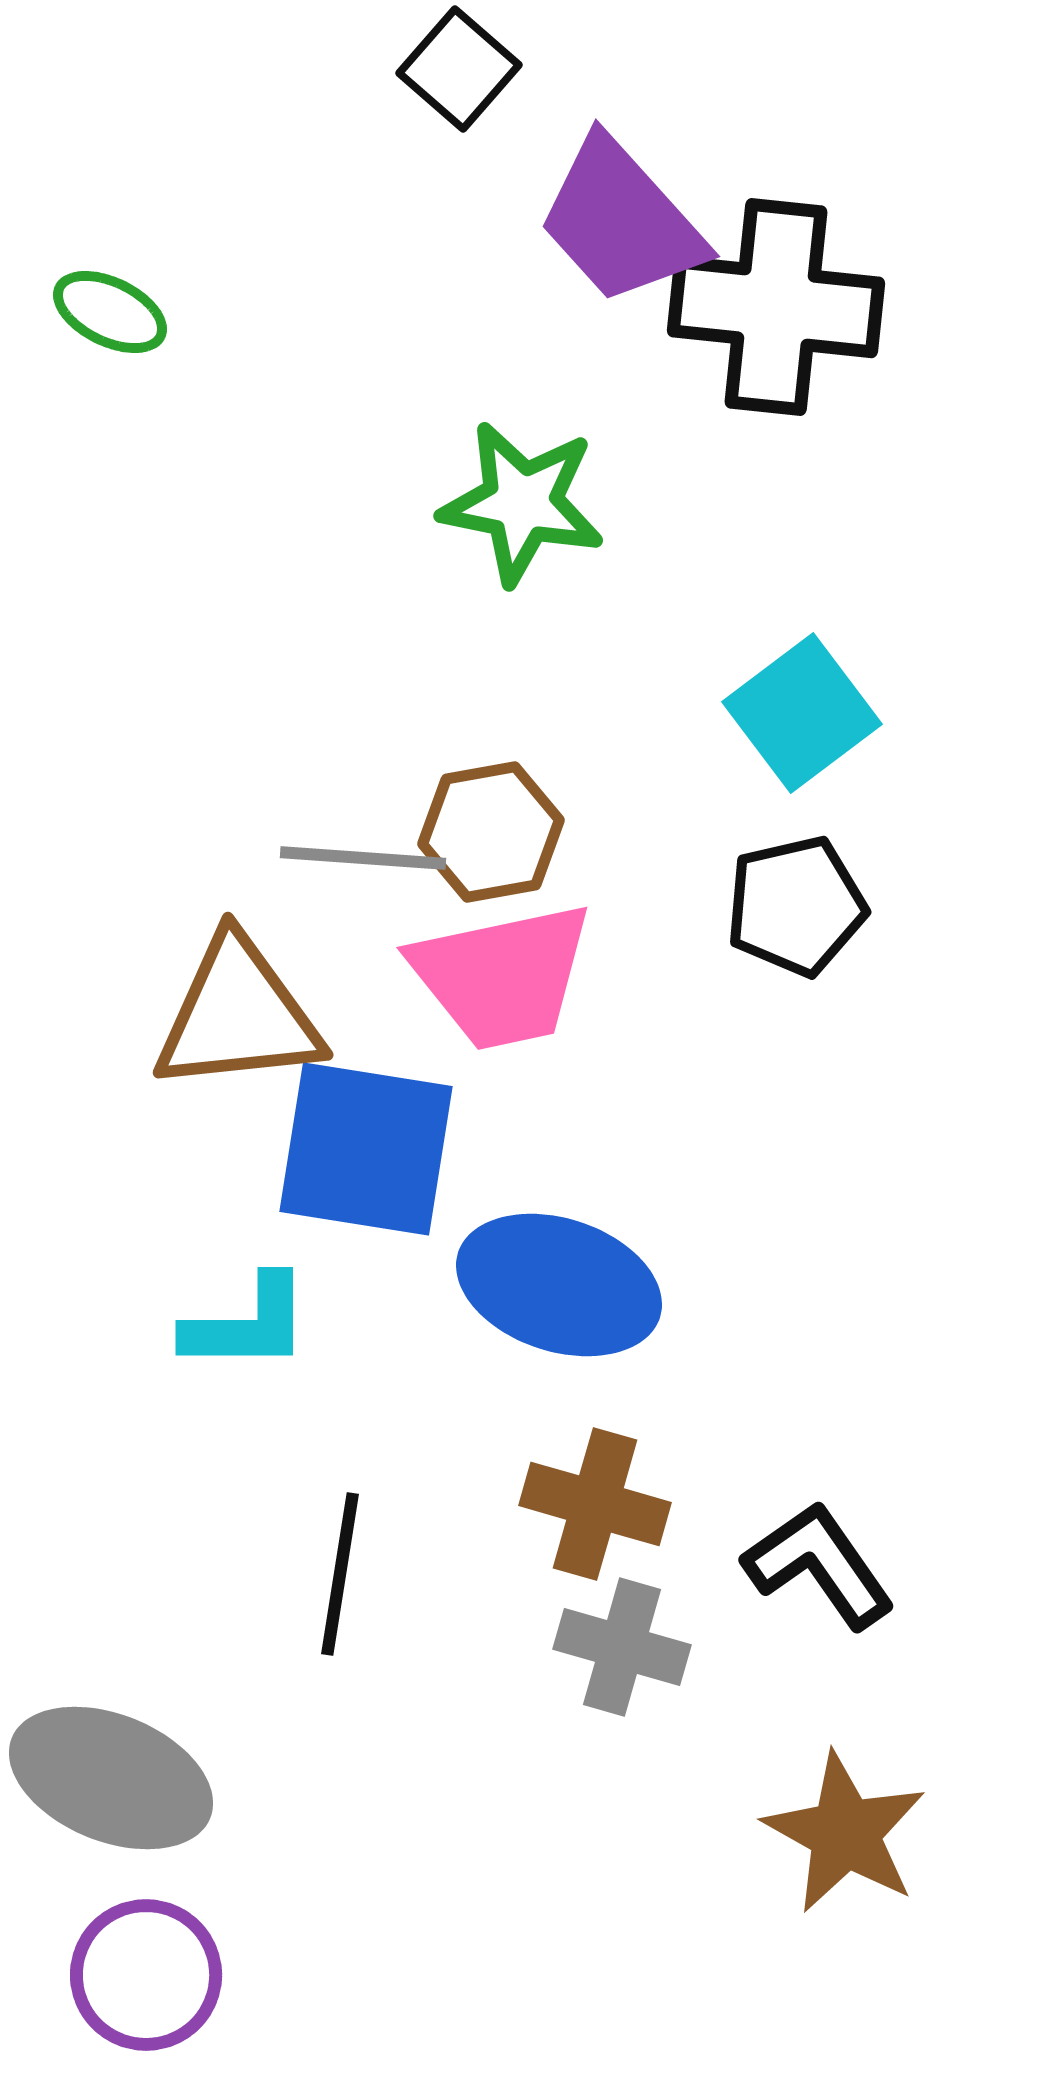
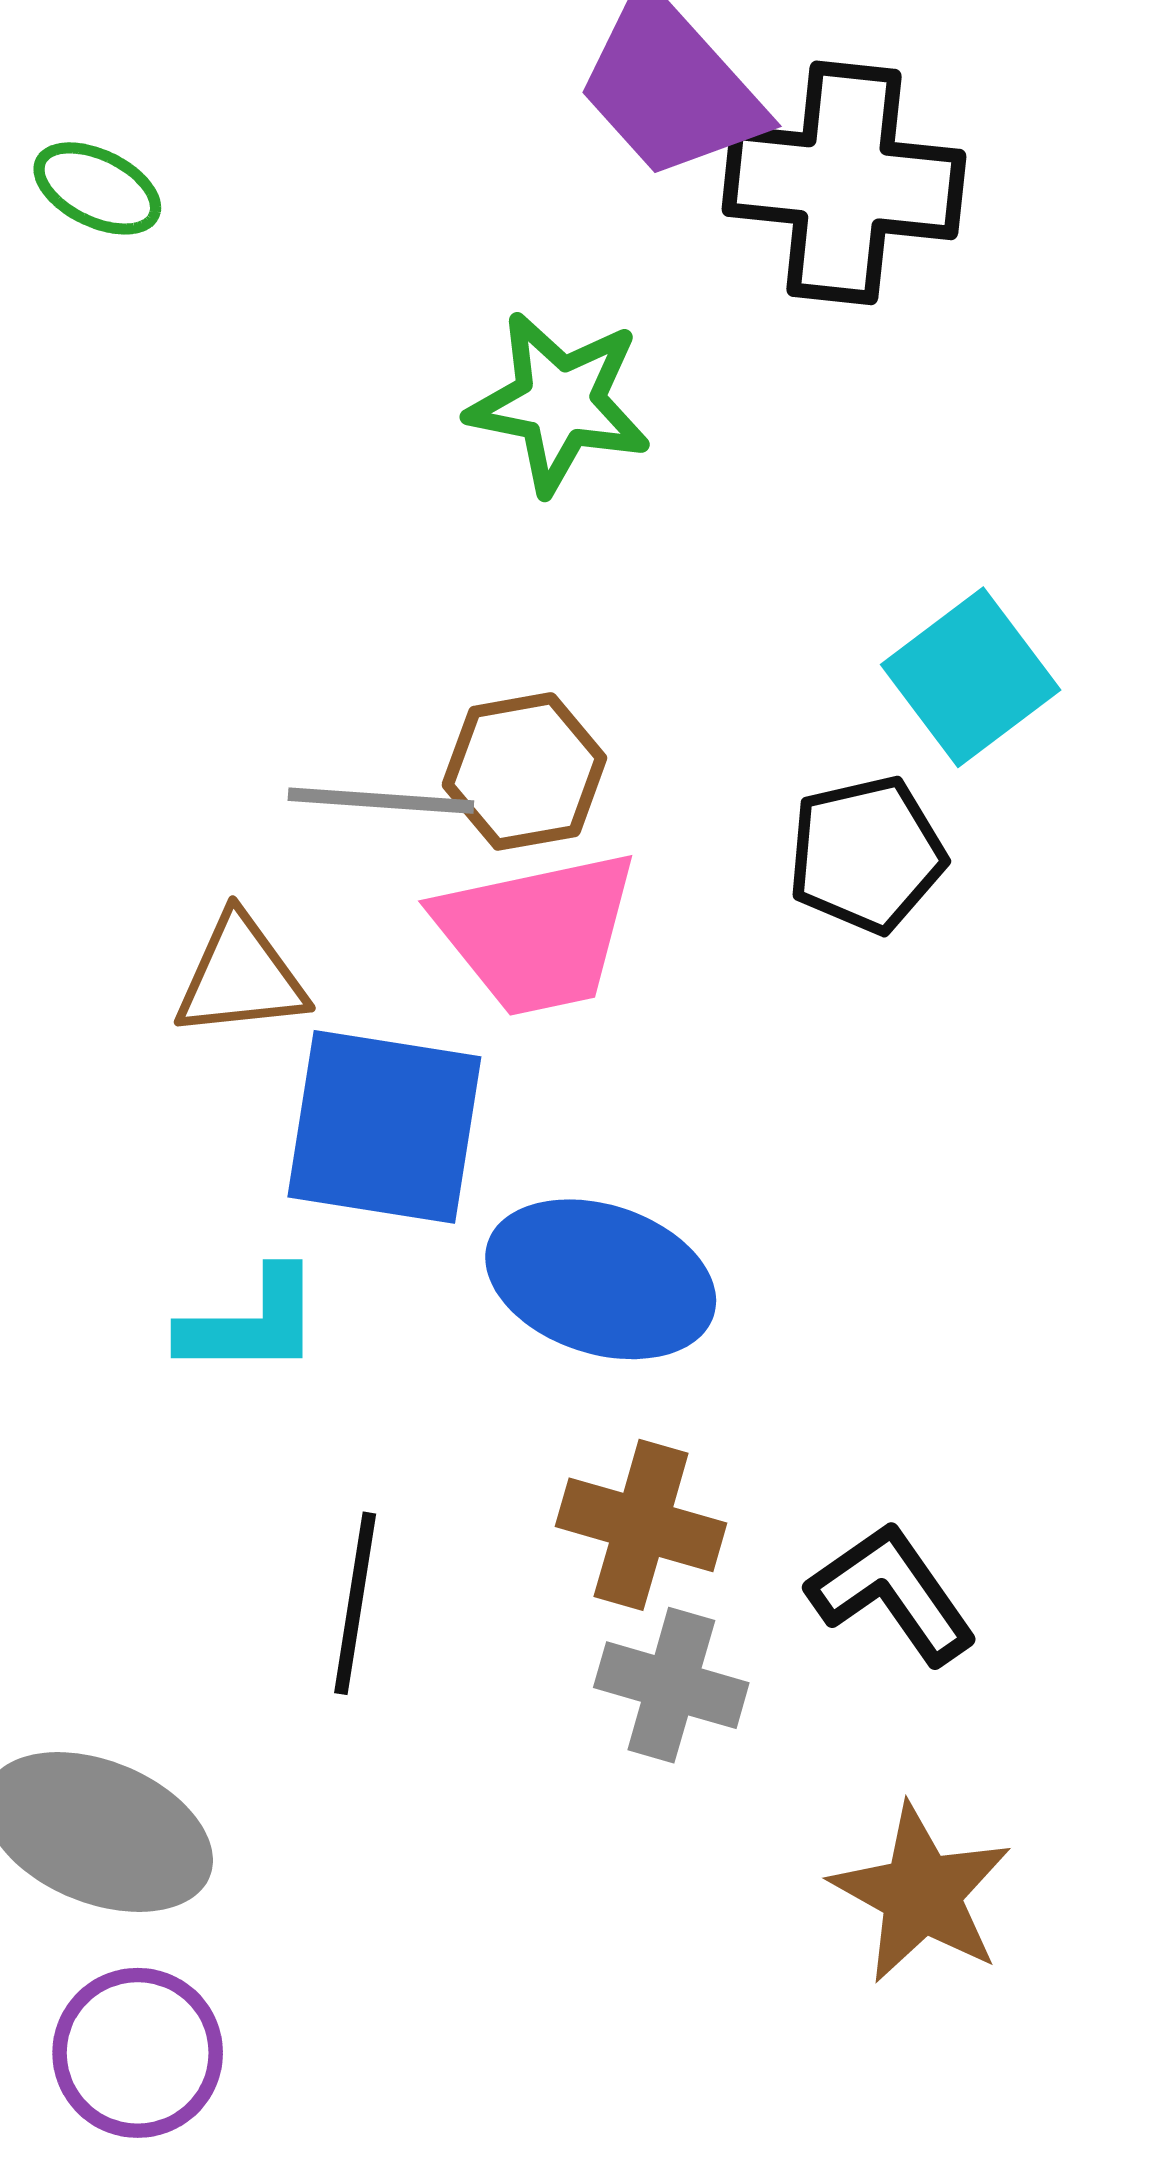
cyan square: (802, 713) -> (971, 677), moved
brown triangle: (238, 1015) -> (241, 977), size x0.7

